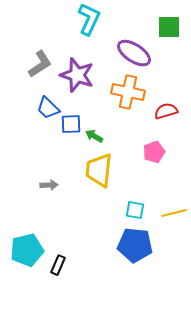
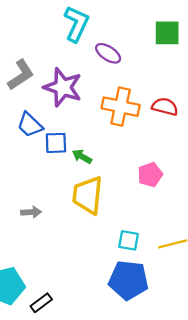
purple ellipse: (134, 53) -> (108, 53), moved, size x0.7
red semicircle: (166, 111) -> (165, 107), moved, turned 30
black rectangle: (58, 265) -> (41, 303), turned 30

